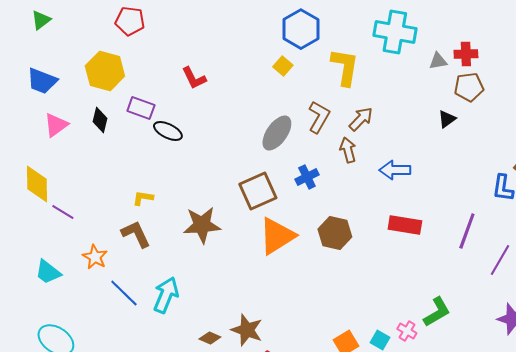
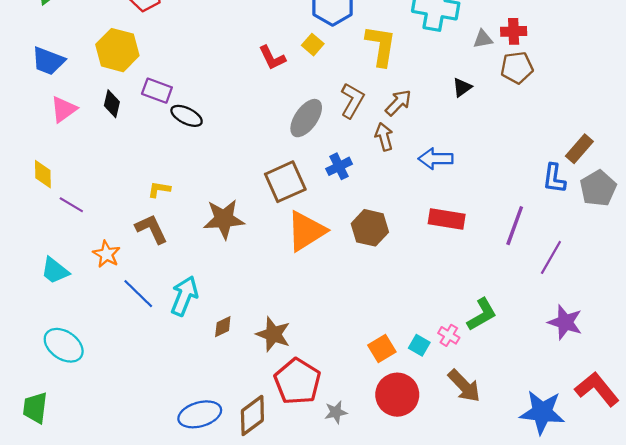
red L-shape: (194, 78) -> (272, 58), moved
black triangle: (447, 119) -> (462, 87), moved
yellow diamond: (37, 184) -> (43, 174), size x0.7
brown diamond: (210, 338) -> (223, 327), moved, turned -50

